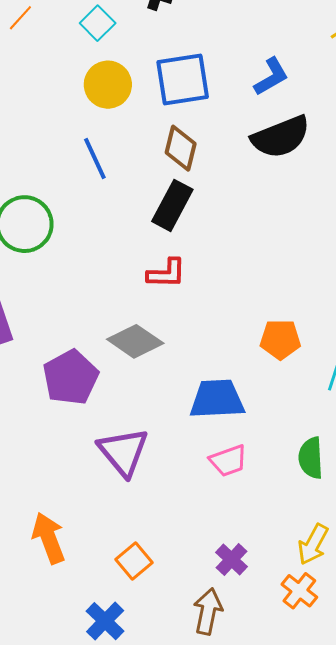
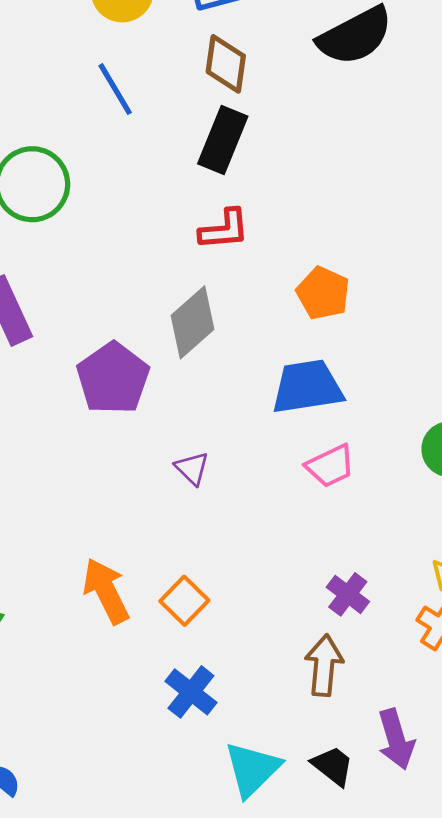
orange pentagon: (280, 339) -> (323, 293), moved, turned 30
gray diamond: (135, 341) -> (193, 322), turned -70
purple triangle: (123, 452) -> (192, 468), size x0.5
orange square: (134, 561) -> (184, 601), moved

